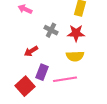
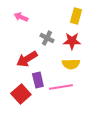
red arrow: (31, 51) -> (27, 59), size x1.5
purple rectangle: (42, 72) -> (38, 80), turned -35

